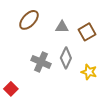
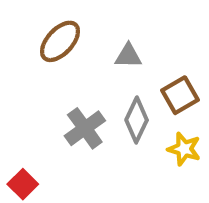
brown square: (87, 32) -> (180, 95), moved
gray cross: (41, 62) -> (85, 128), turned 30

